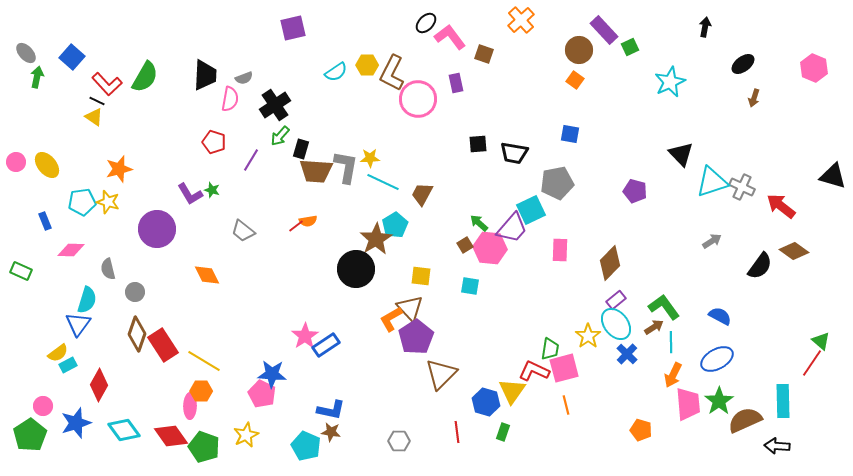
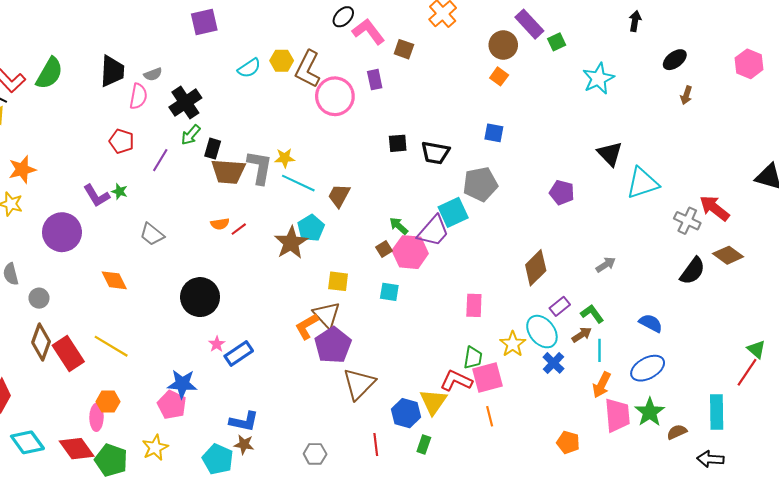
gray cross: (742, 187) -> (687, 221), moved
red line: (296, 226) -> (239, 229), moved
gray arrow: (712, 241) -> (606, 265), moved
pink rectangle: (560, 250) -> (474, 305), moved
black circle: (356, 269) -> (200, 297), moved
purple rectangle: (616, 300) -> (560, 306), moved
green L-shape: (664, 307) -> (592, 314), size x0.7
pink star: (305, 336) -> (217, 344), size x0.6
yellow line: (204, 361) -> (111, 346), moved
brown semicircle: (745, 420) -> (677, 432), size x0.6

